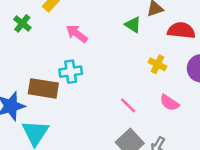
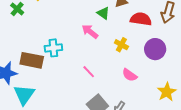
pink arrow: (77, 34) -> (90, 32), moved
pink line: (128, 105) -> (89, 72), moved

